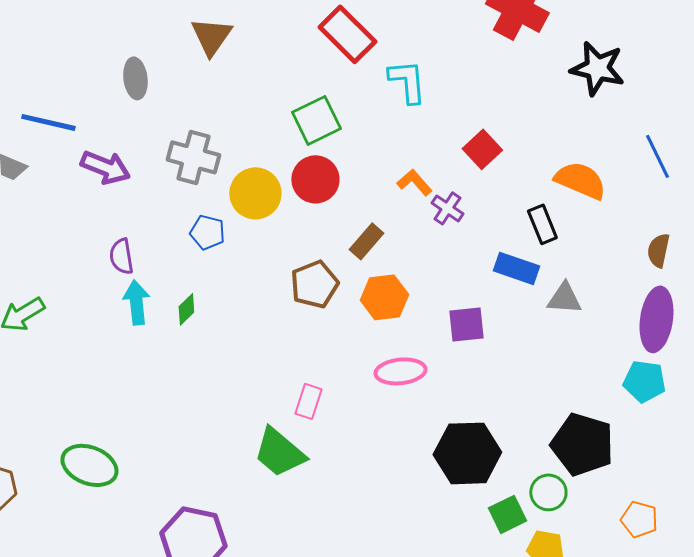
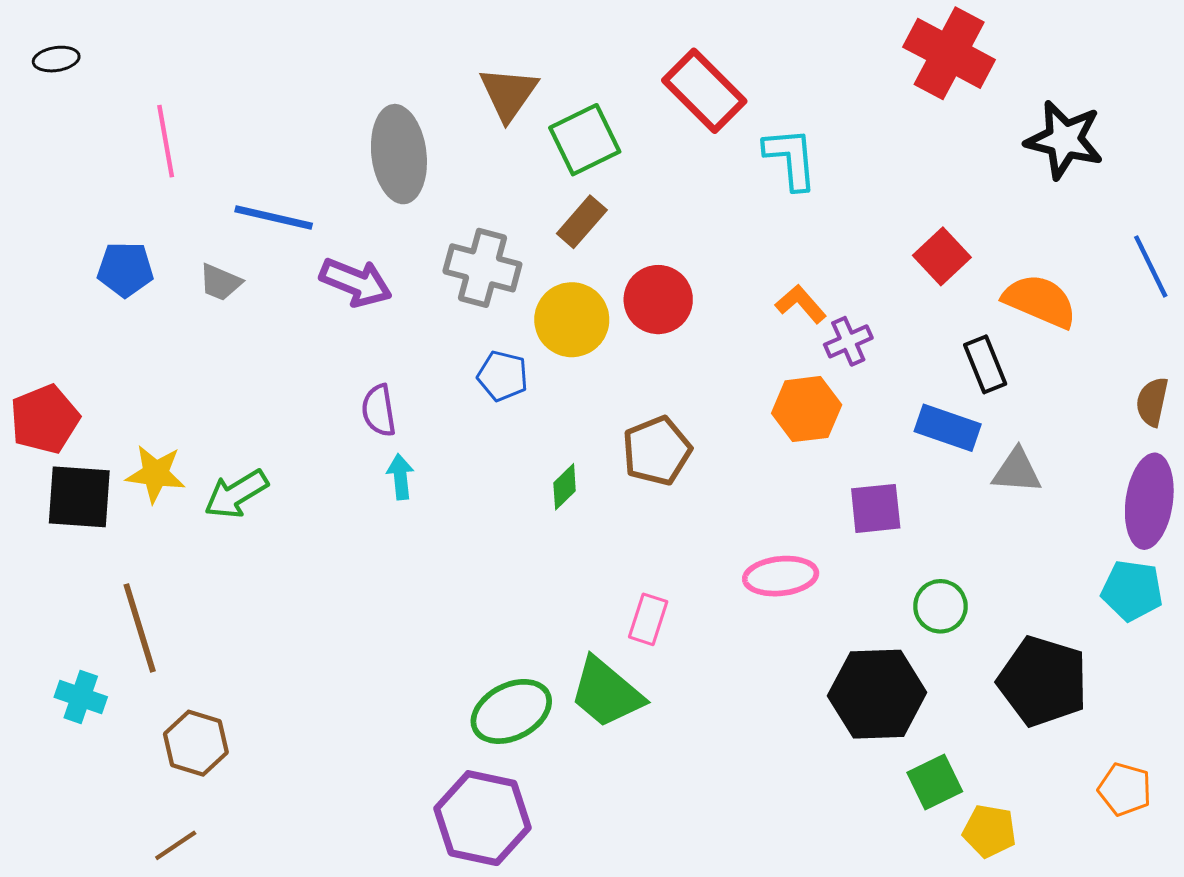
gray ellipse: (135, 78) -> (399, 154), size x1.6
green square: (316, 120) -> (585, 140), moved
red square: (482, 149) -> (942, 256), moved
purple cross: (447, 208) -> (848, 341), turned 32
brown rectangle: (366, 241) -> (582, 222), moved
orange hexagon: (384, 297) -> (807, 409), moved
cyan arrow: (136, 302) -> (400, 477), size x0.7
green diamond: (186, 309) -> (565, 487), moved
green ellipse: (89, 465) -> (511, 711), moved, turned -48
green circle: (548, 492) -> (940, 606), moved

